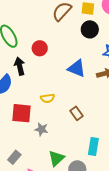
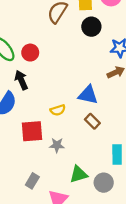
red circle: (40, 48) -> (30, 53), moved
blue triangle: (77, 68) -> (88, 95), moved
green triangle: (56, 158) -> (79, 174), turned 36

